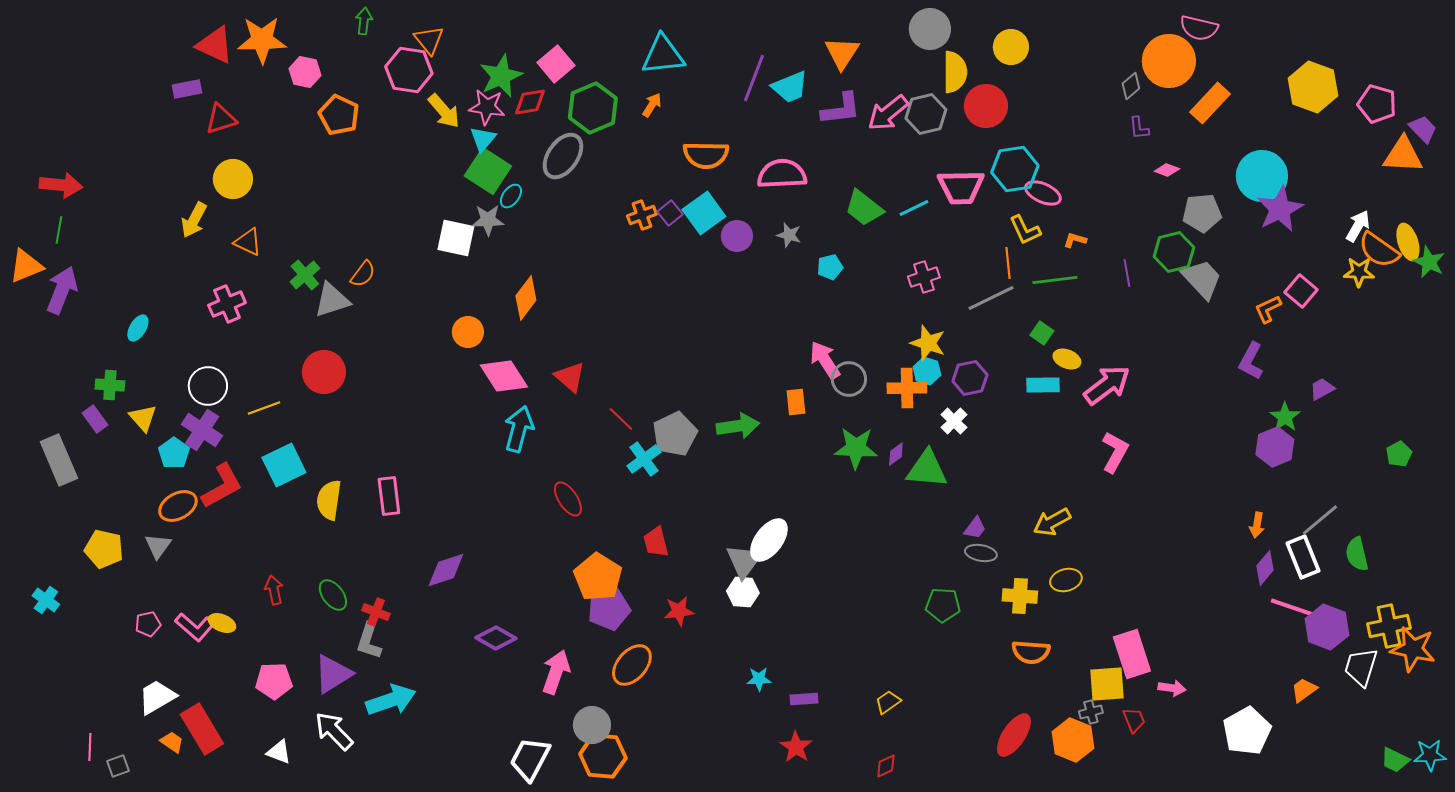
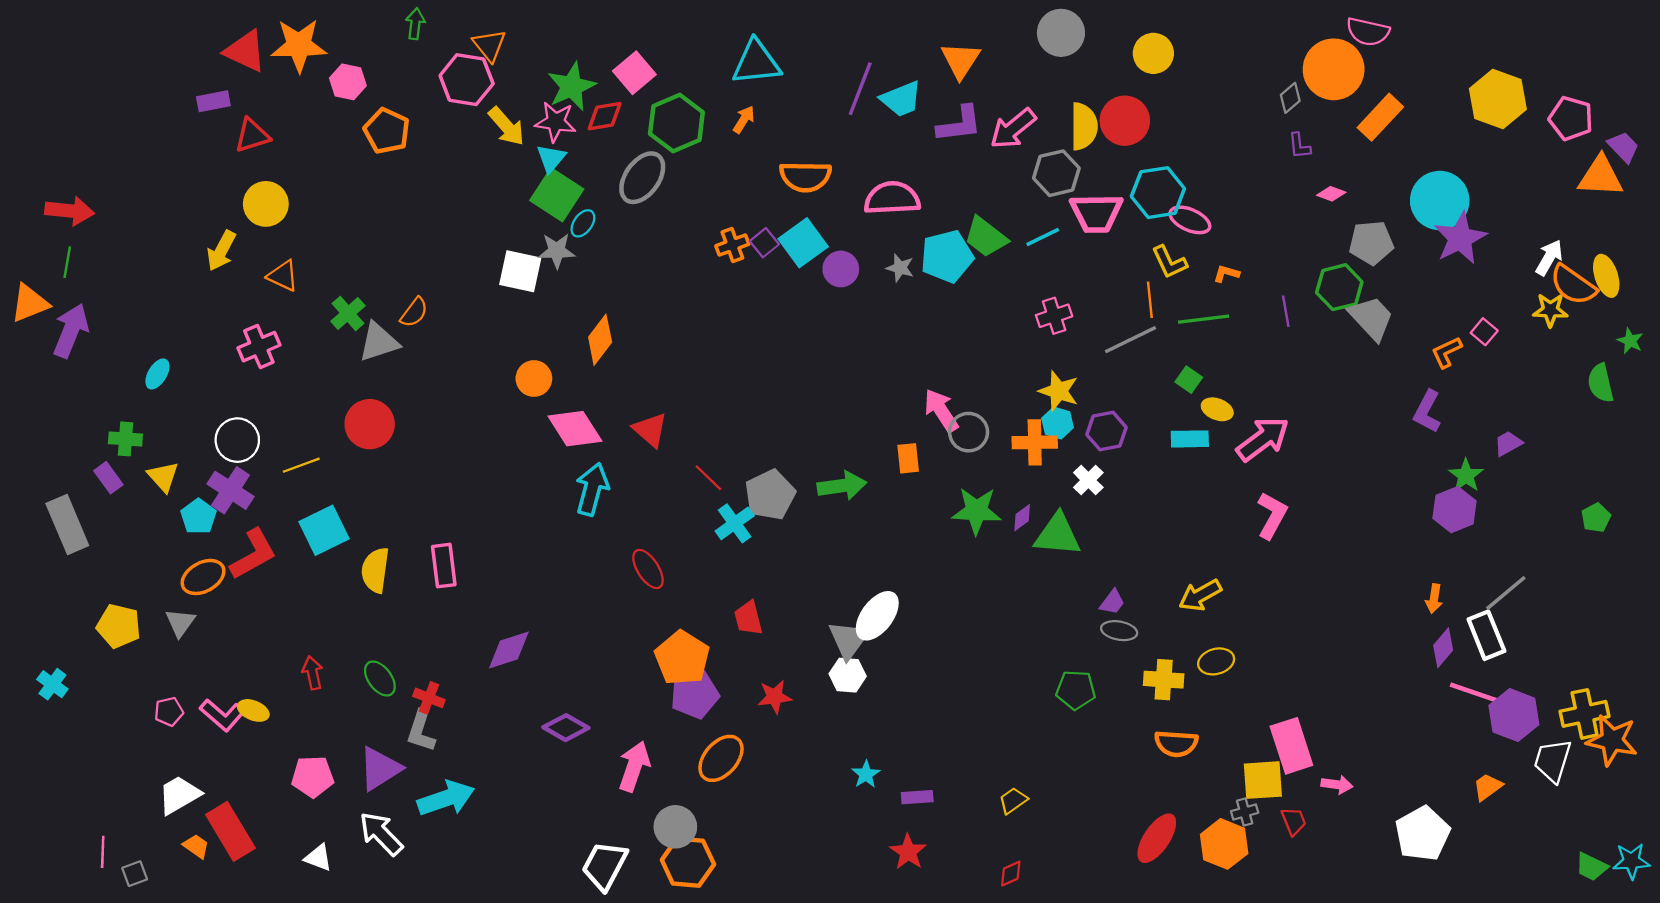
yellow semicircle: (955, 72) -> (1084, 126), moved
gray hexagon: (926, 114) -> (1056, 173), moved
green star: (1429, 262) -> (1630, 341), moved, size x0.7
cyan pentagon: (830, 267) -> (947, 256), moved, size x1.8
pink square: (1301, 291) -> (1484, 332), size x0.7
green semicircle: (1357, 554) -> (1601, 383), moved
cyan star: (759, 679) -> (866, 774), turned -30

